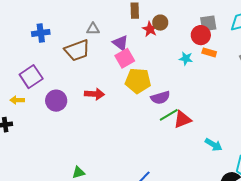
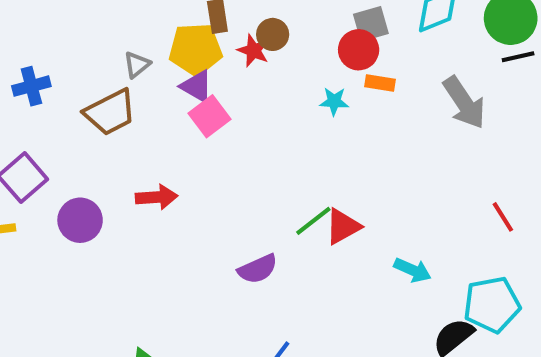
gray triangle: (93, 29) -> (137, 65), turned -32
yellow pentagon: (138, 81) -> (195, 49), moved
purple semicircle: (160, 98) -> (258, 269), moved

